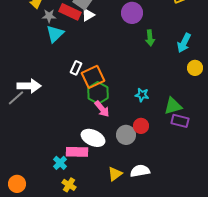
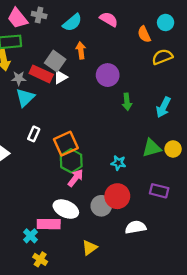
white rectangle: (76, 68) -> (34, 134), moved
yellow circle: (195, 68) -> (173, 149), moved
green triangle: (173, 106) -> (152, 148), moved
pink arrow: (102, 109) -> (76, 178), turned -102
red circle: (141, 126) -> (117, 196), size x1.5
white semicircle: (140, 171) -> (136, 227), moved

